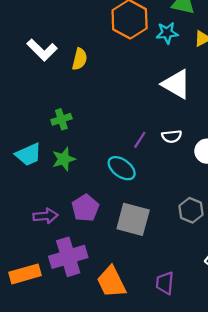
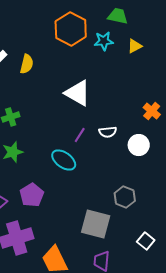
white triangle: (176, 84) -> (78, 93), moved
gray square: (133, 219) -> (96, 224), moved

